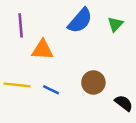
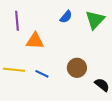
blue semicircle: (80, 21) -> (66, 17), size x0.6
green triangle: (115, 24) -> (95, 20), size x1.5

